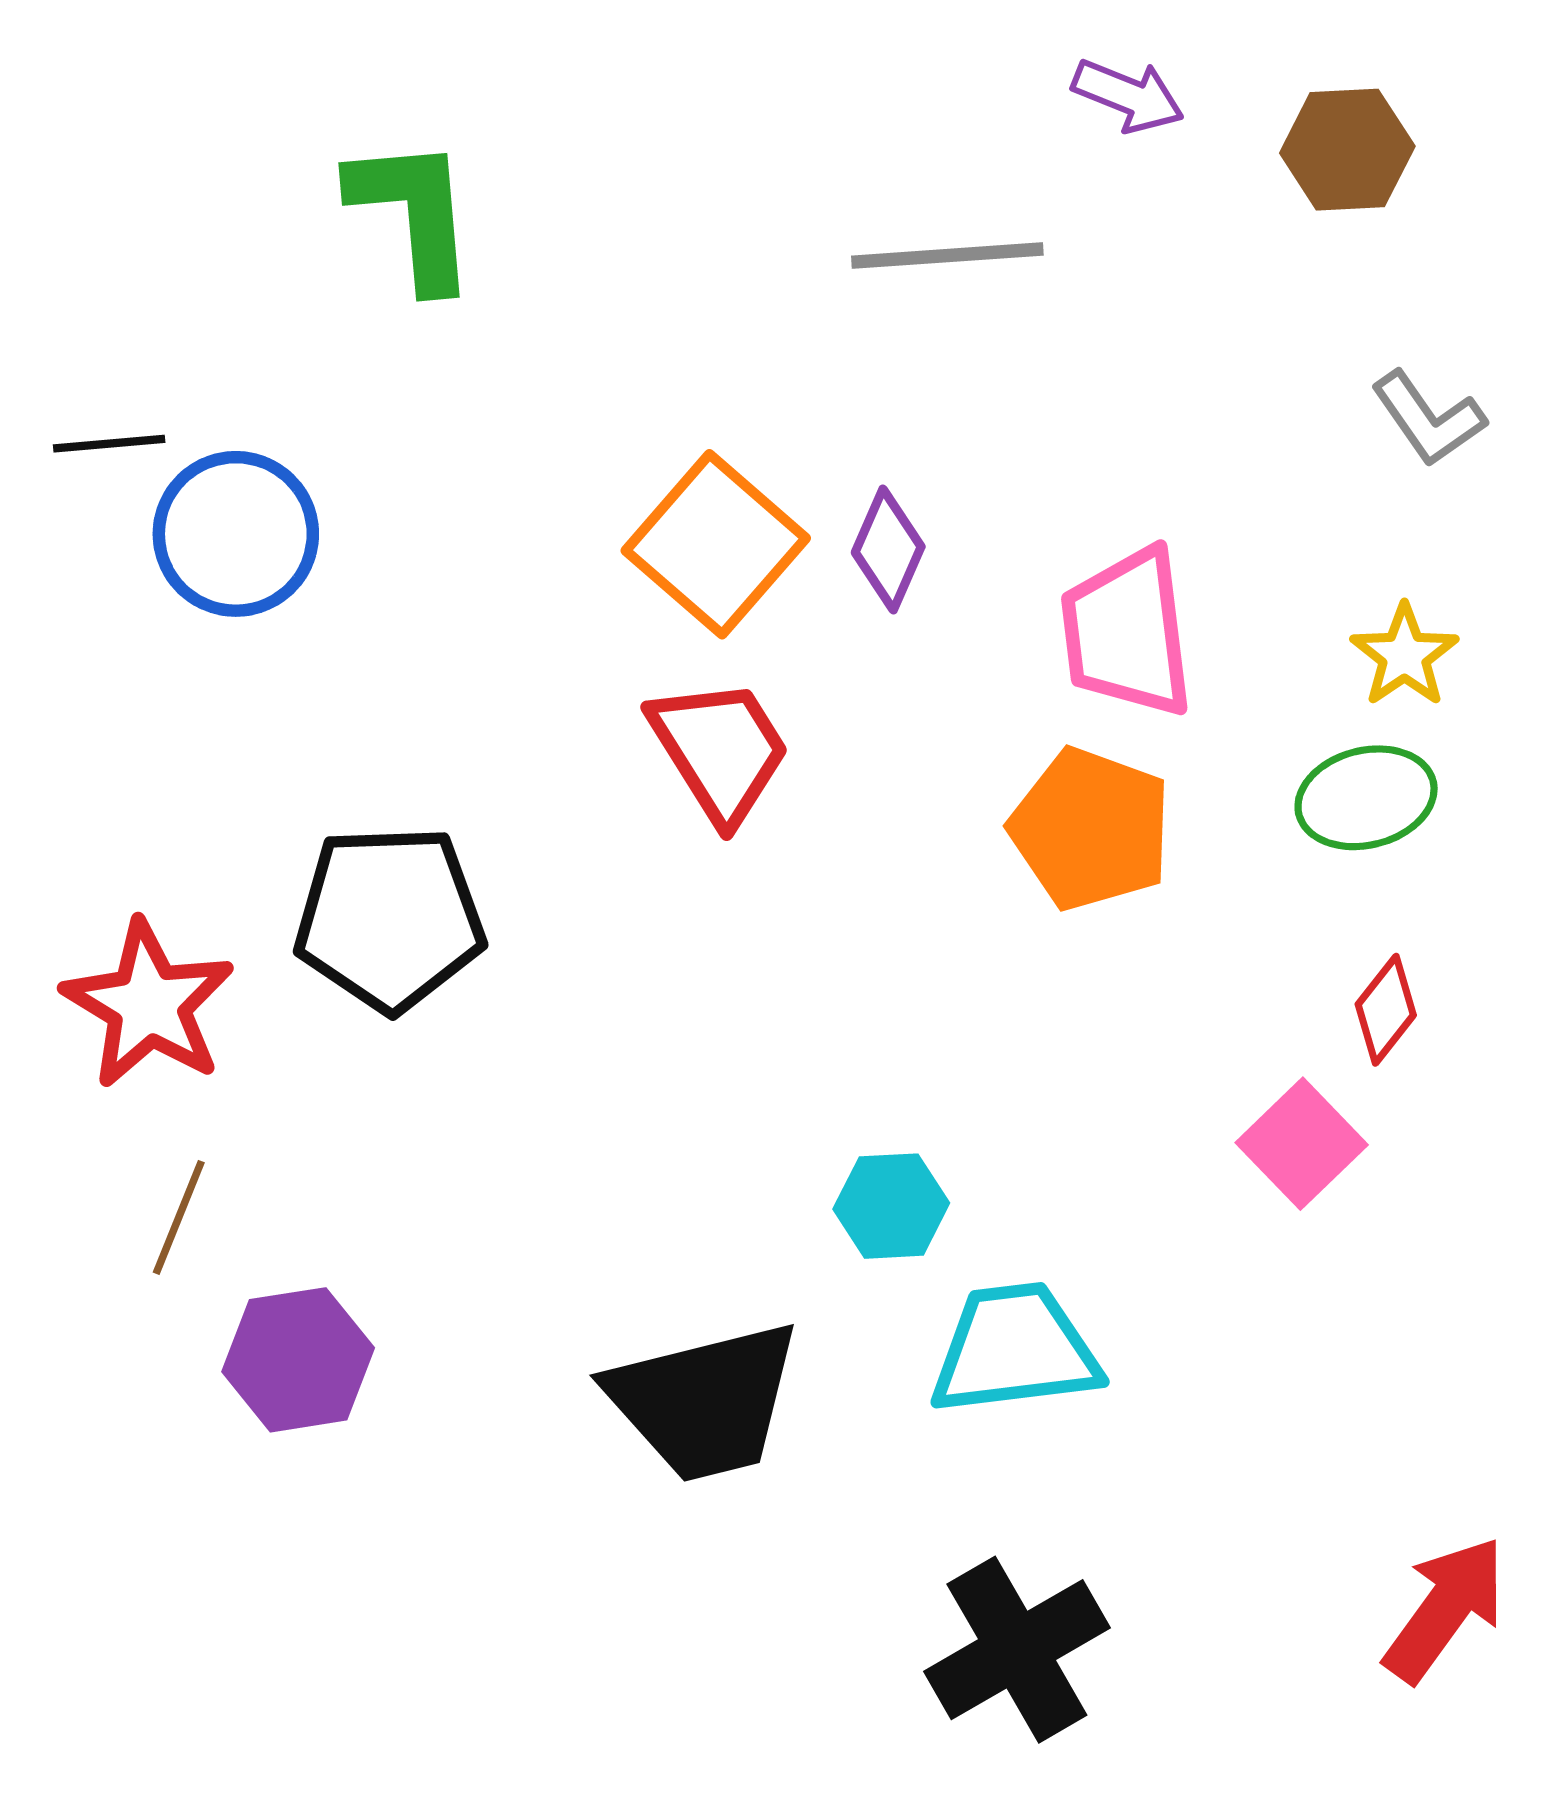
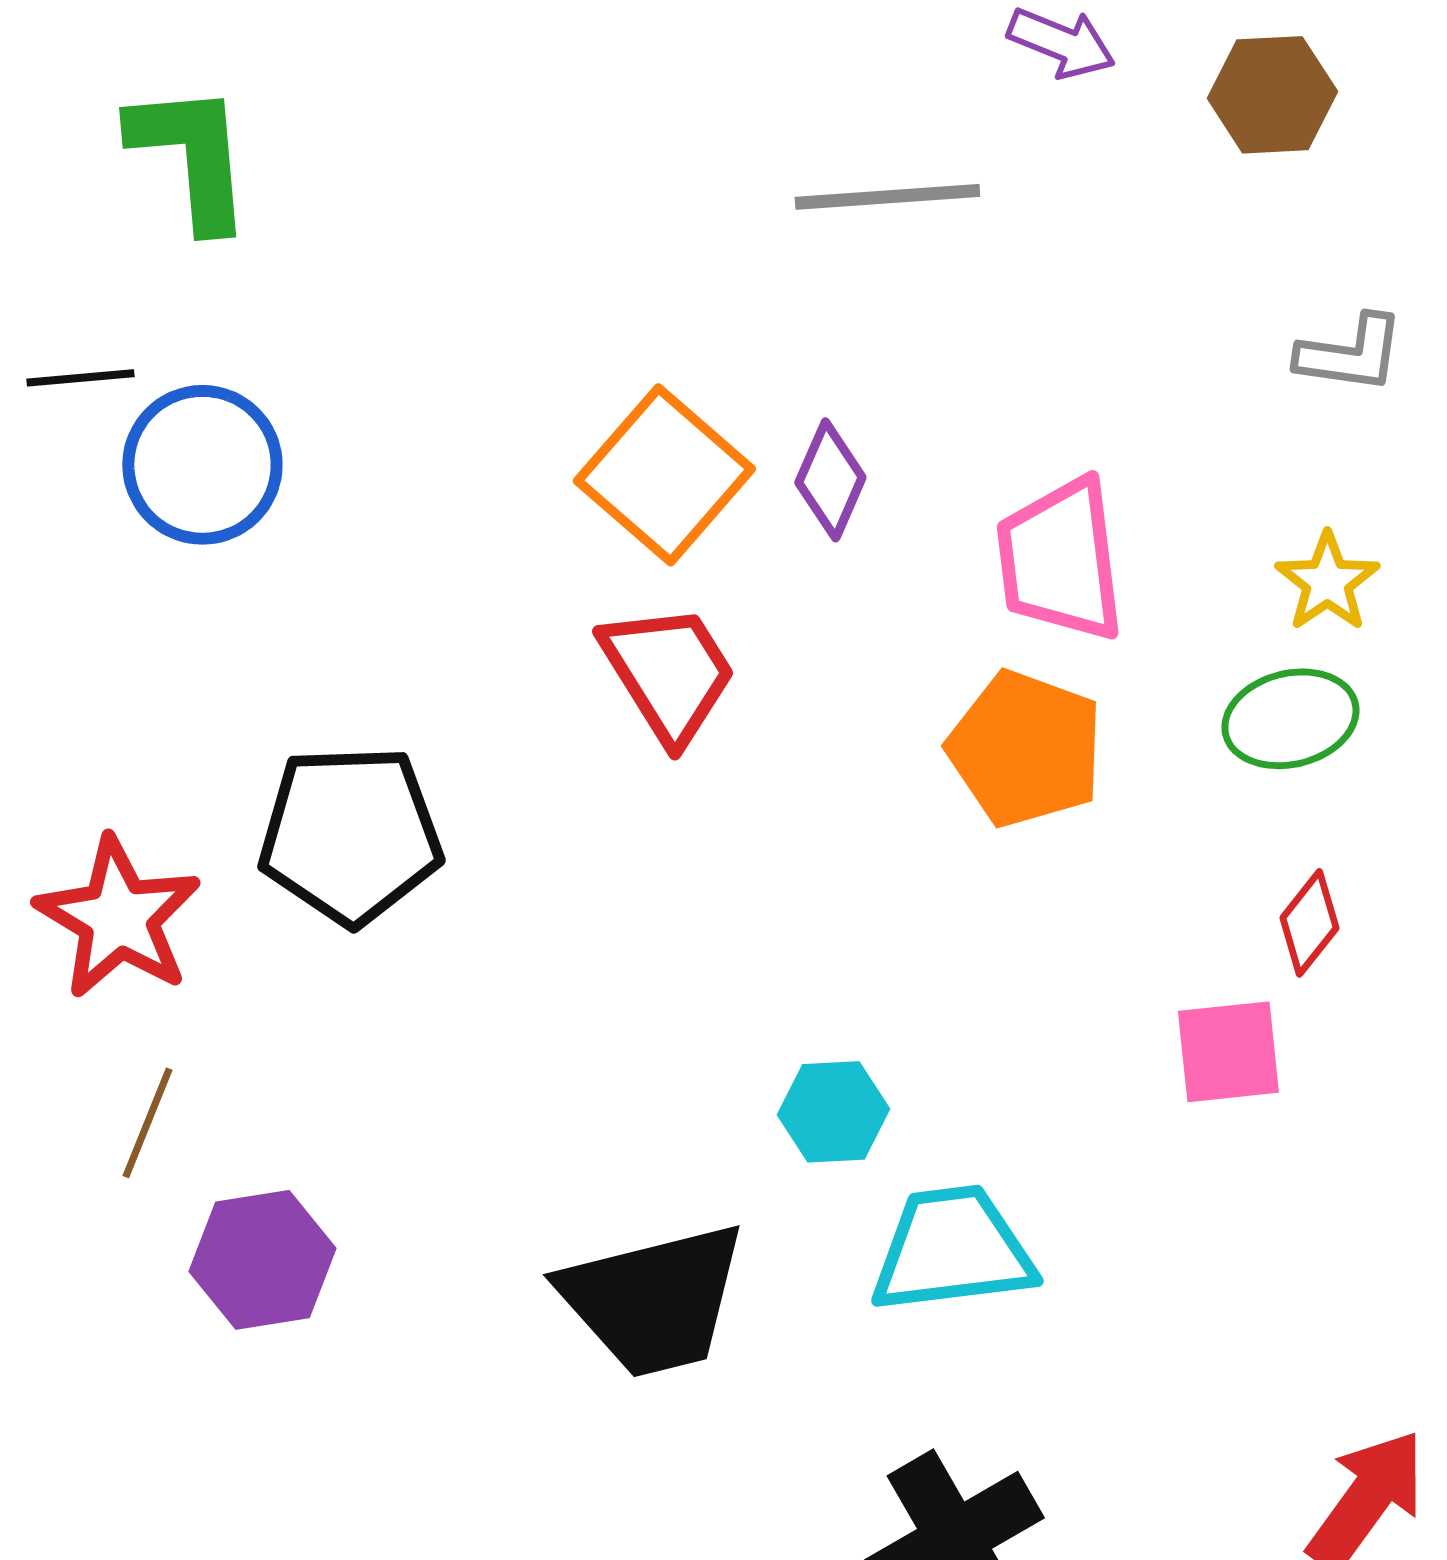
green L-shape: (413, 213) -> (191, 156), moved
gray L-shape: (1428, 419) -> (1350, 354), turned -47
pink square: (1302, 1144) -> (1228, 1052), turned 38

